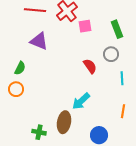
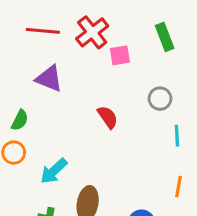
green rectangle: (117, 29) -> (165, 37), moved
red semicircle: (90, 66) -> (108, 117), moved
cyan arrow: (81, 101) -> (54, 171), moved

